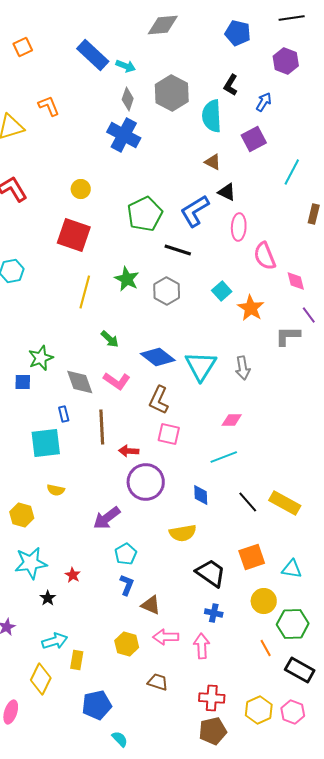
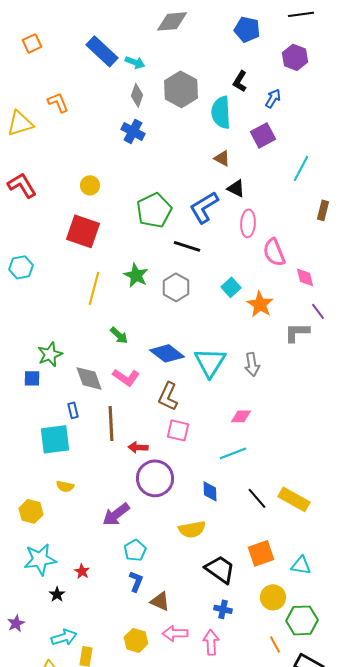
blue cross: (124, 135) -> (133, 131), size x0.7

